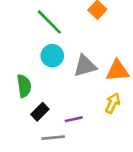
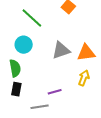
cyan circle: (52, 56) -> (24, 45), moved
black rectangle: (40, 112) -> (16, 89), moved, turned -32

